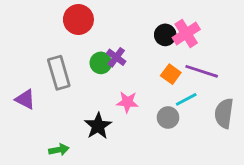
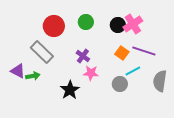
red circle: (78, 20) -> (54, 26), moved
purple cross: (116, 57) -> (83, 56), moved
green circle: (101, 63) -> (86, 22), moved
gray rectangle: (59, 73) -> (42, 52), turned -30
green arrow: (59, 150) -> (33, 76), moved

